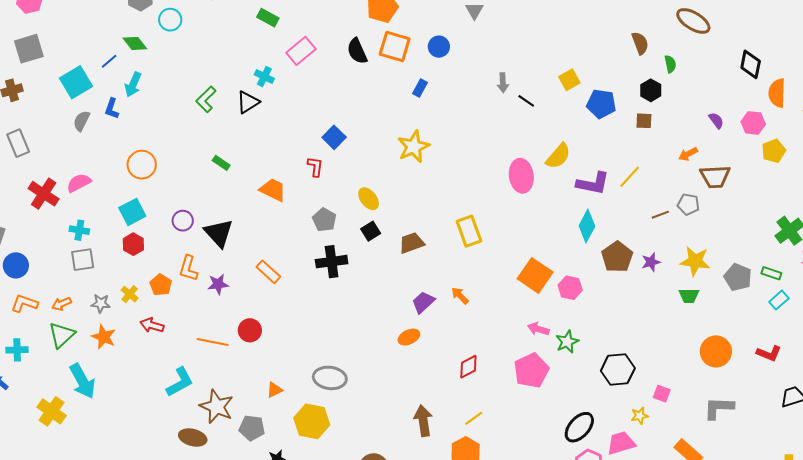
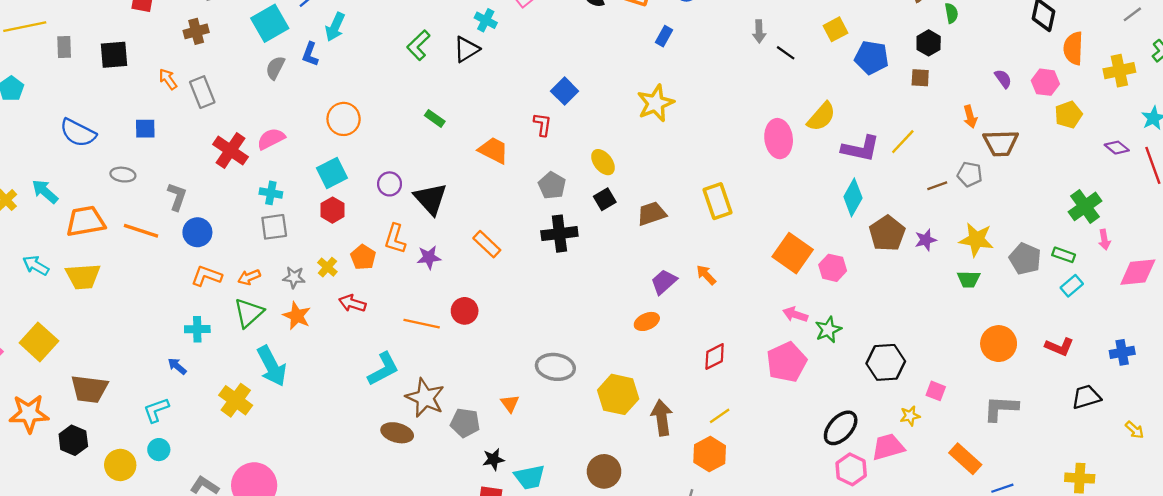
orange arrow: (688, 154) -> (970, 117), turned -78
orange triangle: (274, 390) -> (510, 403), moved, turned -42
yellow hexagon: (312, 421) -> (618, 394), moved

